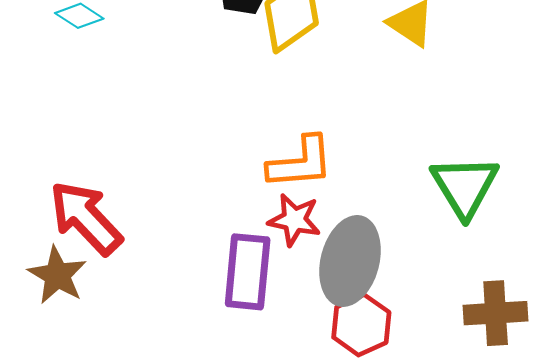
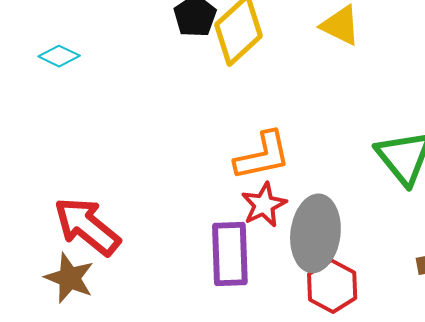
red star: (294, 220) -> (264, 205), turned -30

